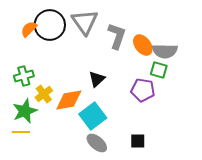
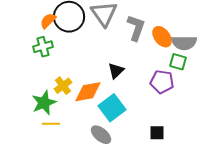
green cross: (24, 76) -> (43, 47), moved
yellow line: (21, 132) -> (51, 124), moved
gray ellipse: (97, 143) -> (101, 135), moved

